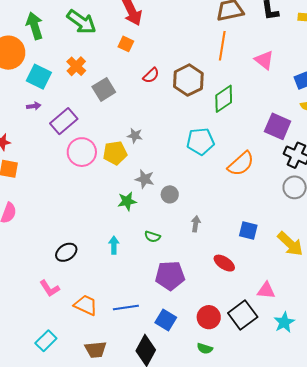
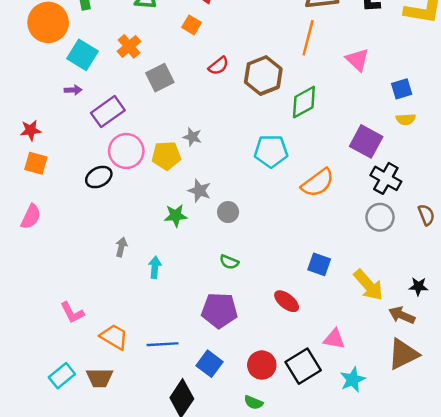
gray arrow: (196, 224) -> (121, 247), moved
green semicircle: (152, 237) -> (229, 262), moved
black ellipse: (66, 252) -> (99, 177), moved
brown trapezoid: (96, 350) -> (100, 378), moved

